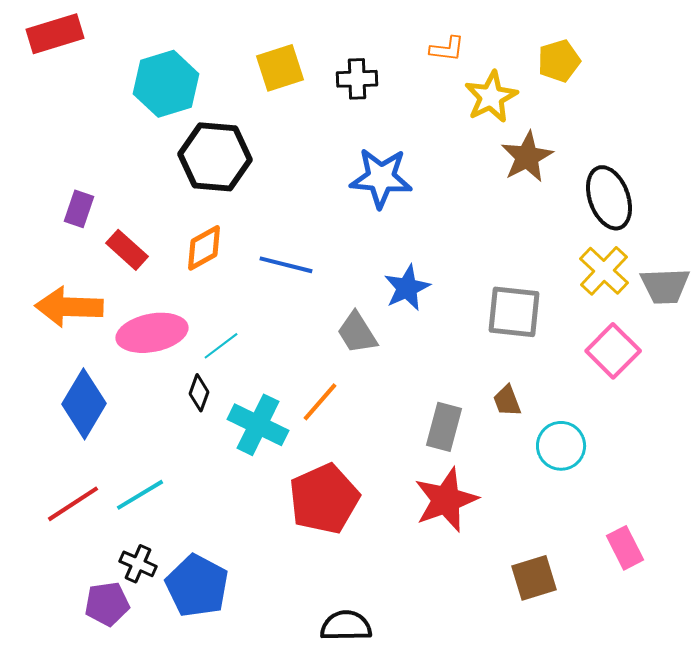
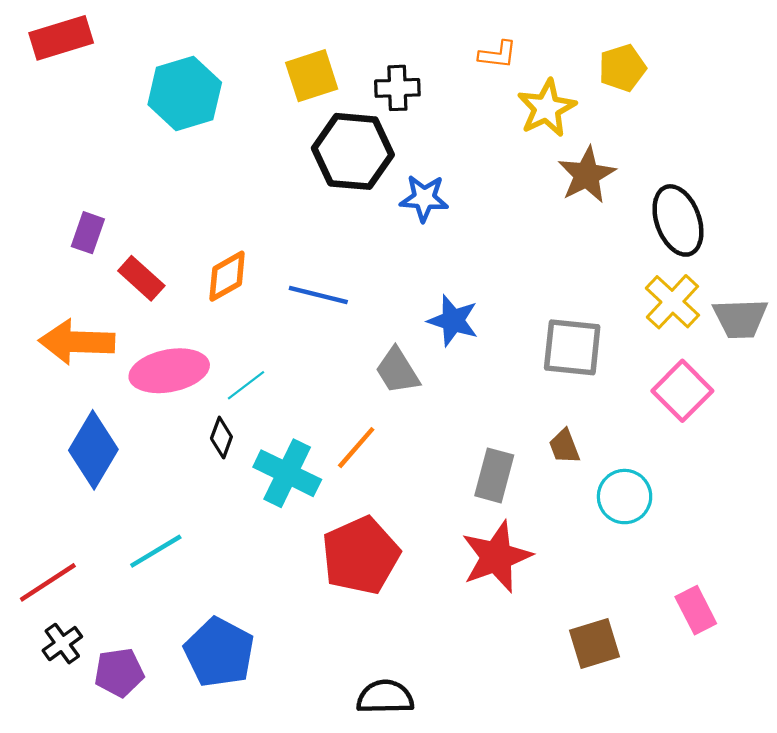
black hexagon: (215, 157) -> (353, 151), moved
blue star: (381, 178) -> (424, 198), size x0.7
blue star: (407, 288) -> (453, 321), turned -30
red line: (73, 504) -> (48, 582), moved
black cross: (138, 564) -> (62, 644), moved, turned 30

